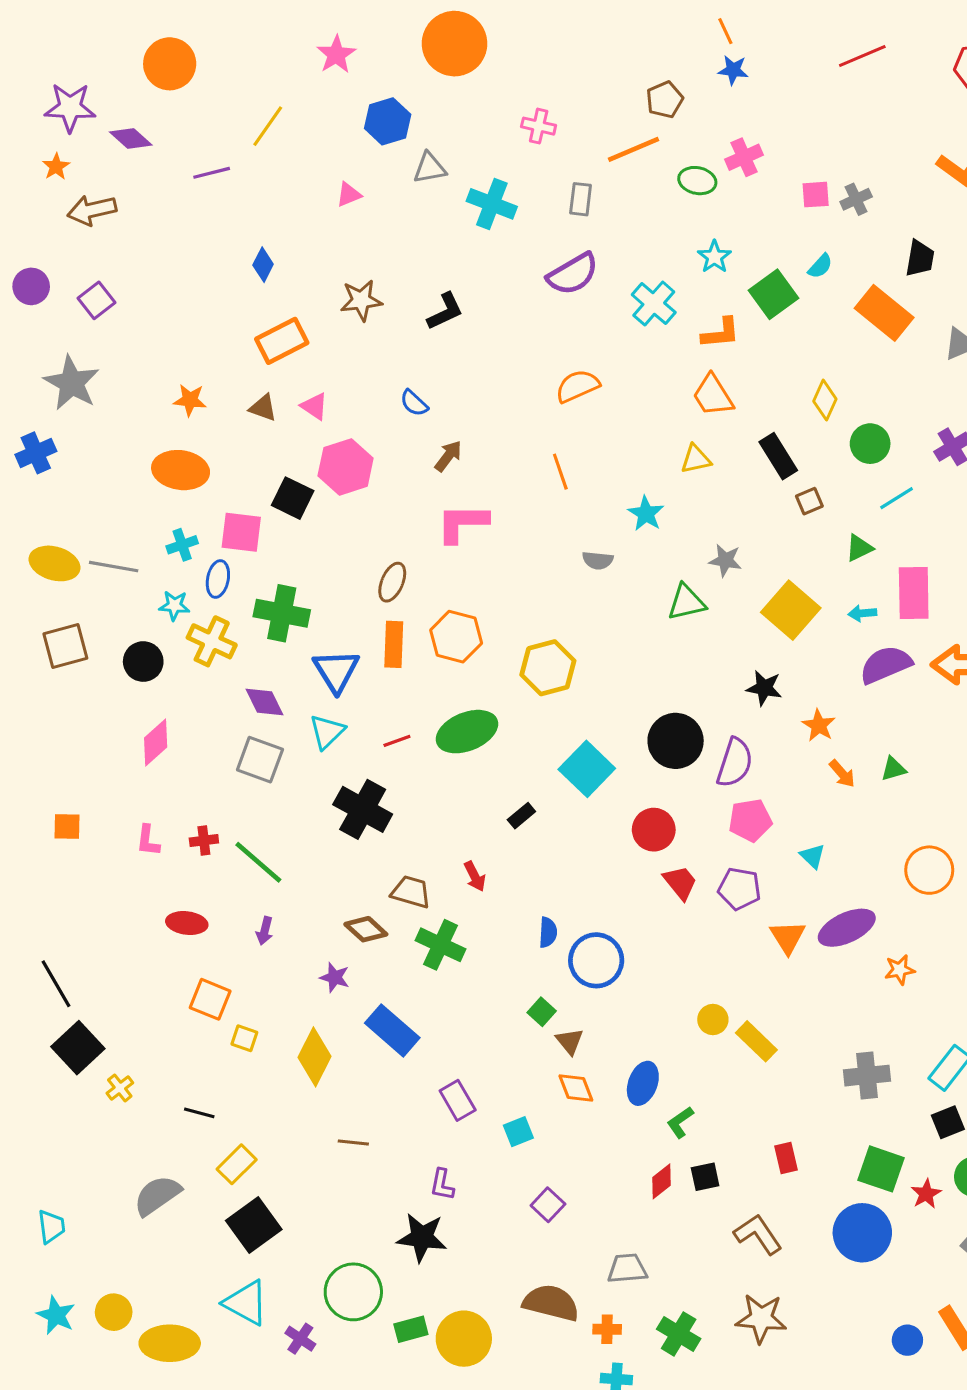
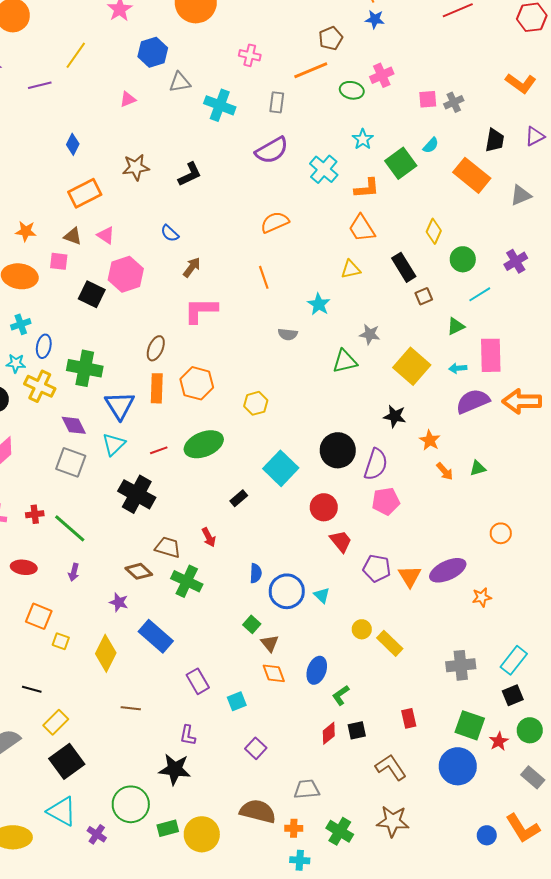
pink square: (241, 532) -> (59, 261), moved, size x0.7
yellow hexagon: (548, 668) -> (256, 403), size x0.7
cyan triangle: (812, 856) -> (322, 595), moved
orange circle: (929, 870) -> (501, 533), size x0.7
purple pentagon: (739, 889) -> (377, 568), moved

